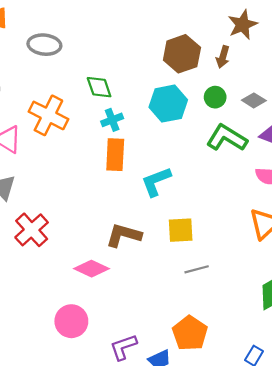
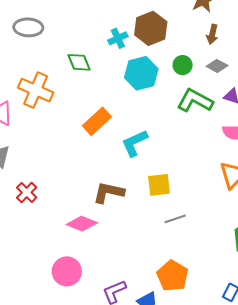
brown arrow: (223, 57) -> (212, 34), moved
cyan cross: (112, 120) -> (118, 38), moved
orange rectangle: (115, 155) -> (97, 121), turned 48
red cross: (32, 230) -> (27, 192), size x0.7

